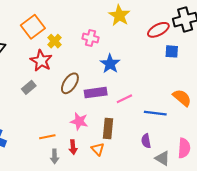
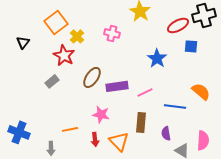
blue star: (110, 64) -> (157, 58), moved
brown rectangle: (108, 129) -> (141, 122), moved
orange triangle: (98, 149) -> (119, 141), size x1.5
gray arrow: (55, 156) -> (51, 148), moved

